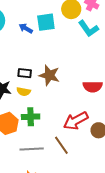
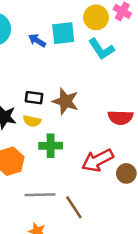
cyan L-shape: (88, 29) -> (101, 49), moved
green cross: (31, 117) -> (51, 146), moved
brown line: (61, 145) -> (74, 207), moved

